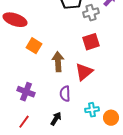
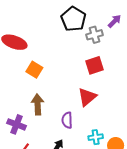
brown arrow: (58, 62) -> (38, 104), moved
purple cross: (26, 92) -> (16, 124), moved

